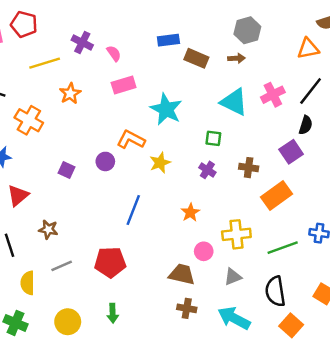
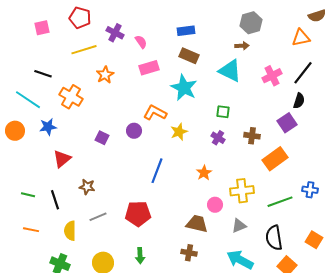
red pentagon: (24, 24) -> (80, 18), moved
brown rectangle: (196, 58) -> (189, 56), moved
cyan triangle: (234, 102) -> (230, 71), moved
brown cross: (187, 308) -> (189, 253), moved

